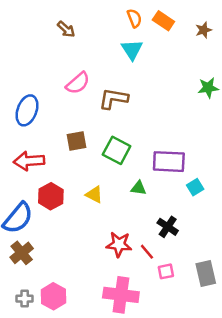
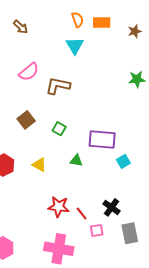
orange rectangle: (163, 21) -> (102, 22), turned -36
brown square: (76, 141) -> (26, 120), turned -30
green square: (117, 150) -> (59, 129), size x0.6
black cross: (168, 227) -> (112, 207), moved

